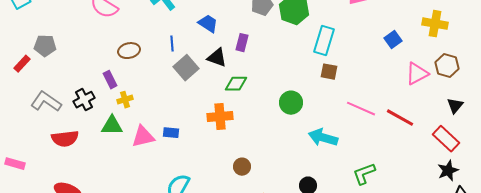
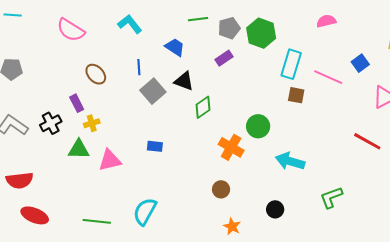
purple rectangle: (242, 43) -> (224, 58), moved, turned 42
brown ellipse: (129, 51) -> (96, 74), turned 60
green diamond: (236, 84) -> (203, 107), turned -35
pink line: (361, 109) -> (328, 77), moved
orange cross: (220, 117) -> (231, 147), moved, turned 35
blue rectangle: (171, 133) -> (155, 146), moved
red semicircle: (65, 139) -> (20, 180), moved
brown circle: (242, 167) -> (221, 189), moved

